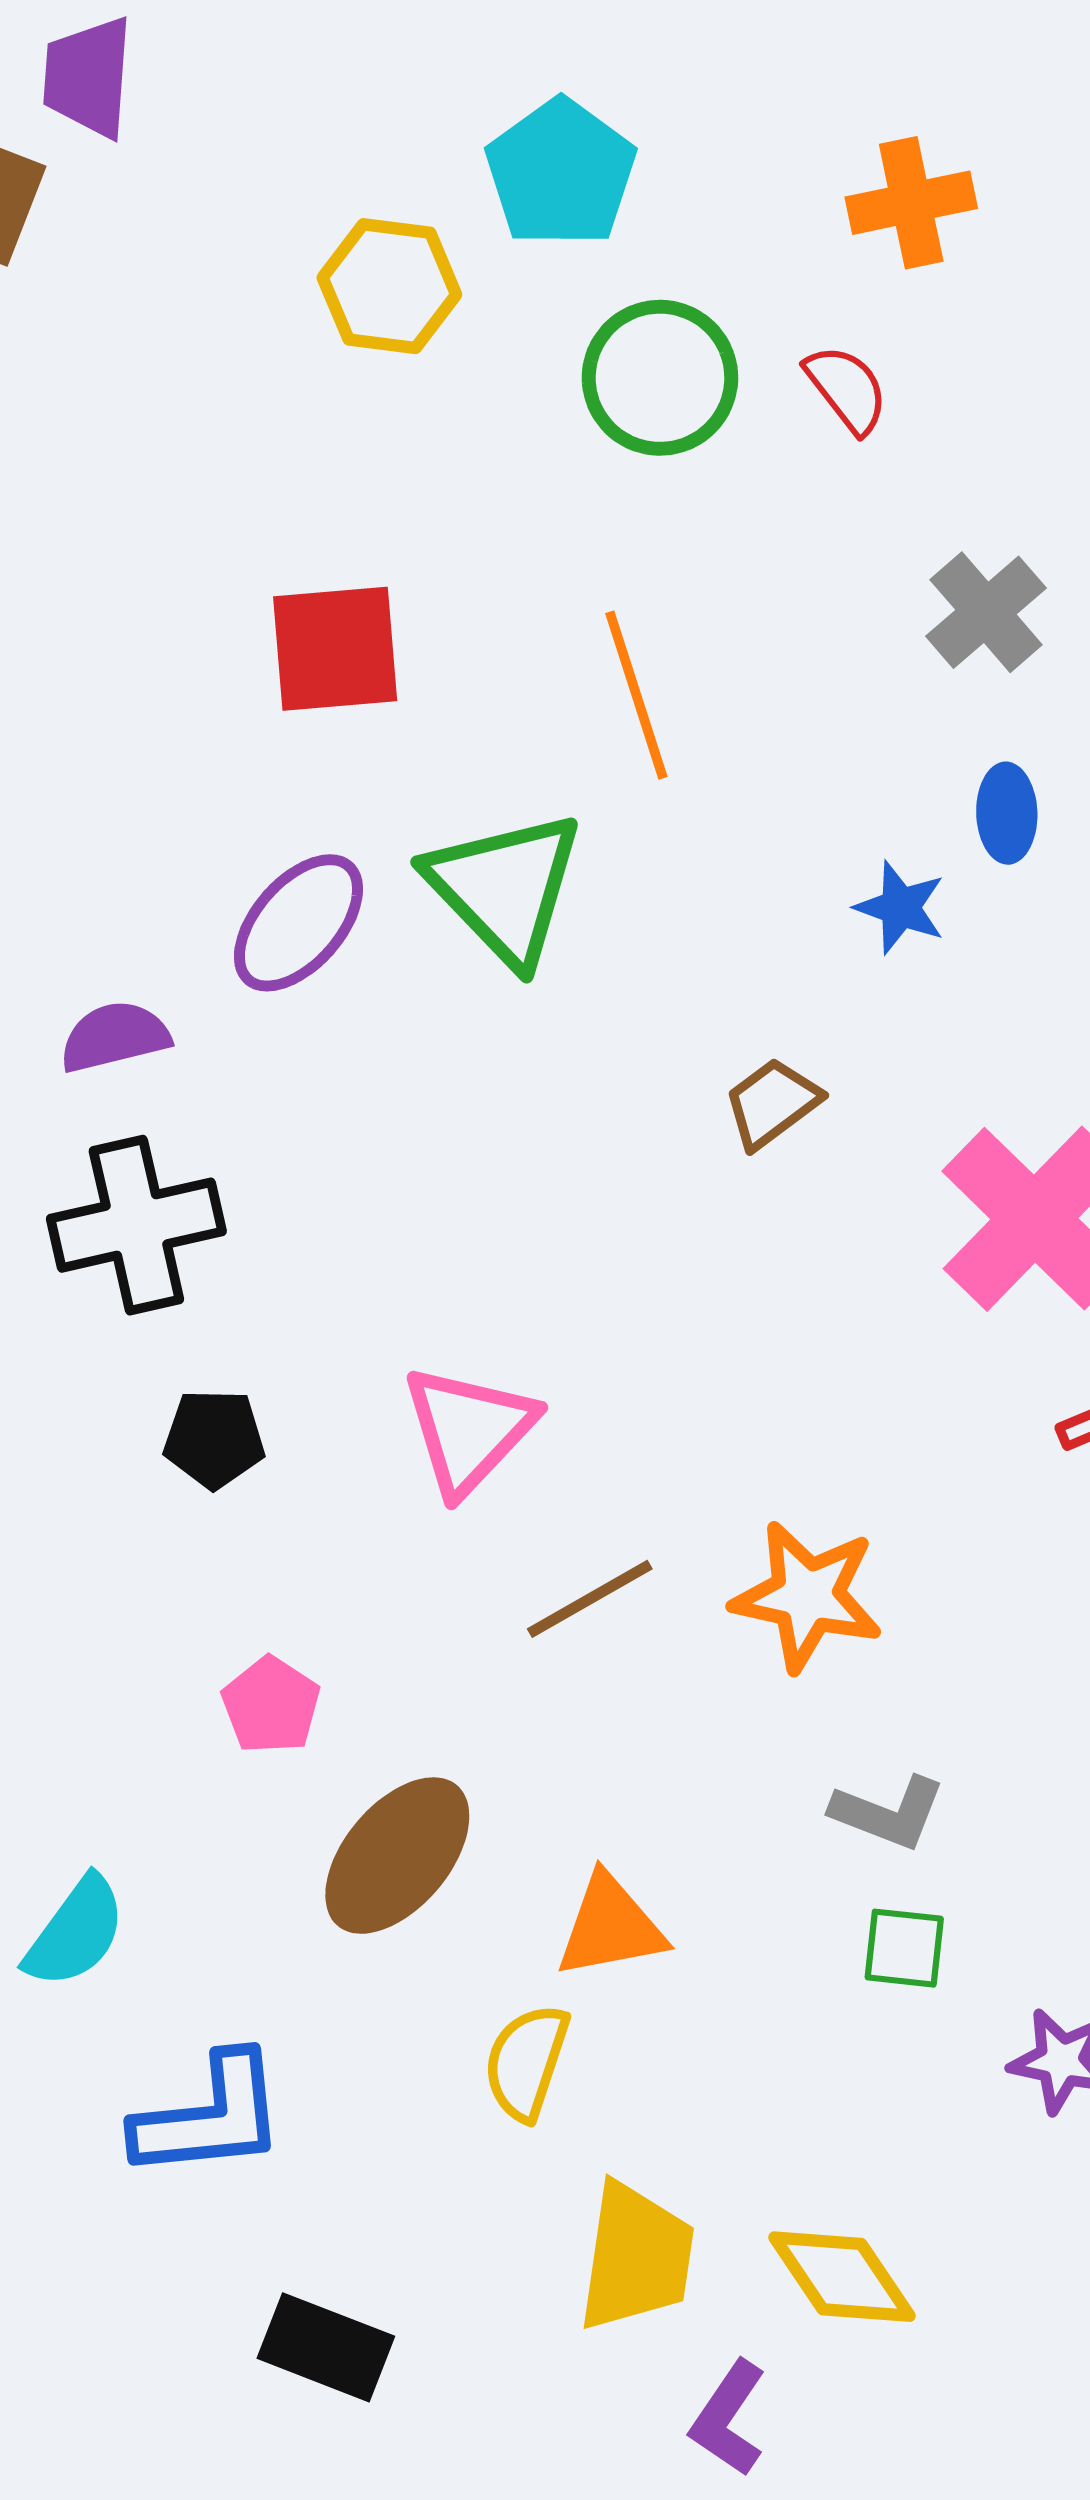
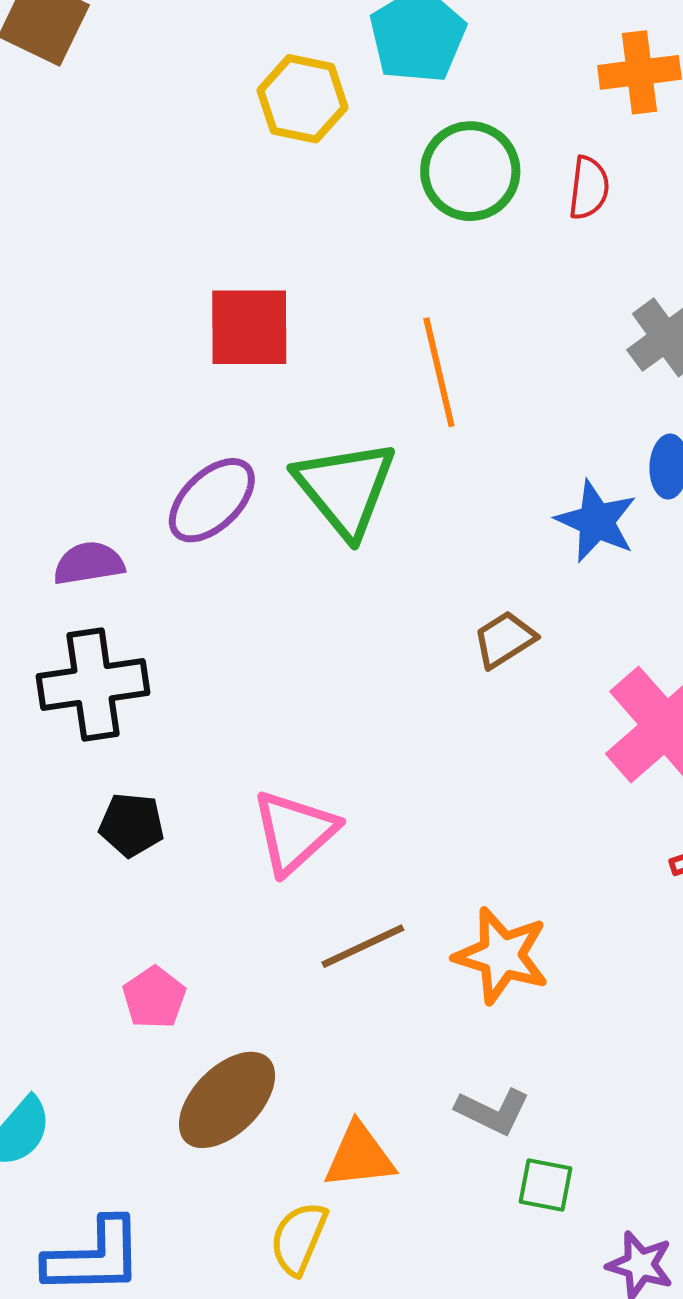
red semicircle: (847, 389) -> (589, 188), turned 40
blue star: (900, 908) -> (596, 521), size x1.4
gray L-shape: (888, 1813) -> (493, 1111), moved

